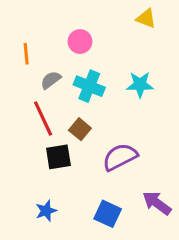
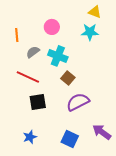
cyan star: (140, 85) -> (90, 32), moved
red line: (43, 118) -> (28, 77), turned -40
brown square: (80, 129) -> (68, 78), moved

